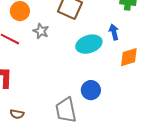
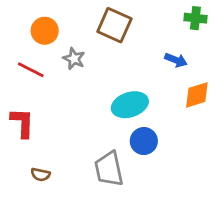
blue arrow: (114, 32) -> (176, 60), turned 126
cyan ellipse: (89, 44) -> (130, 105), moved

